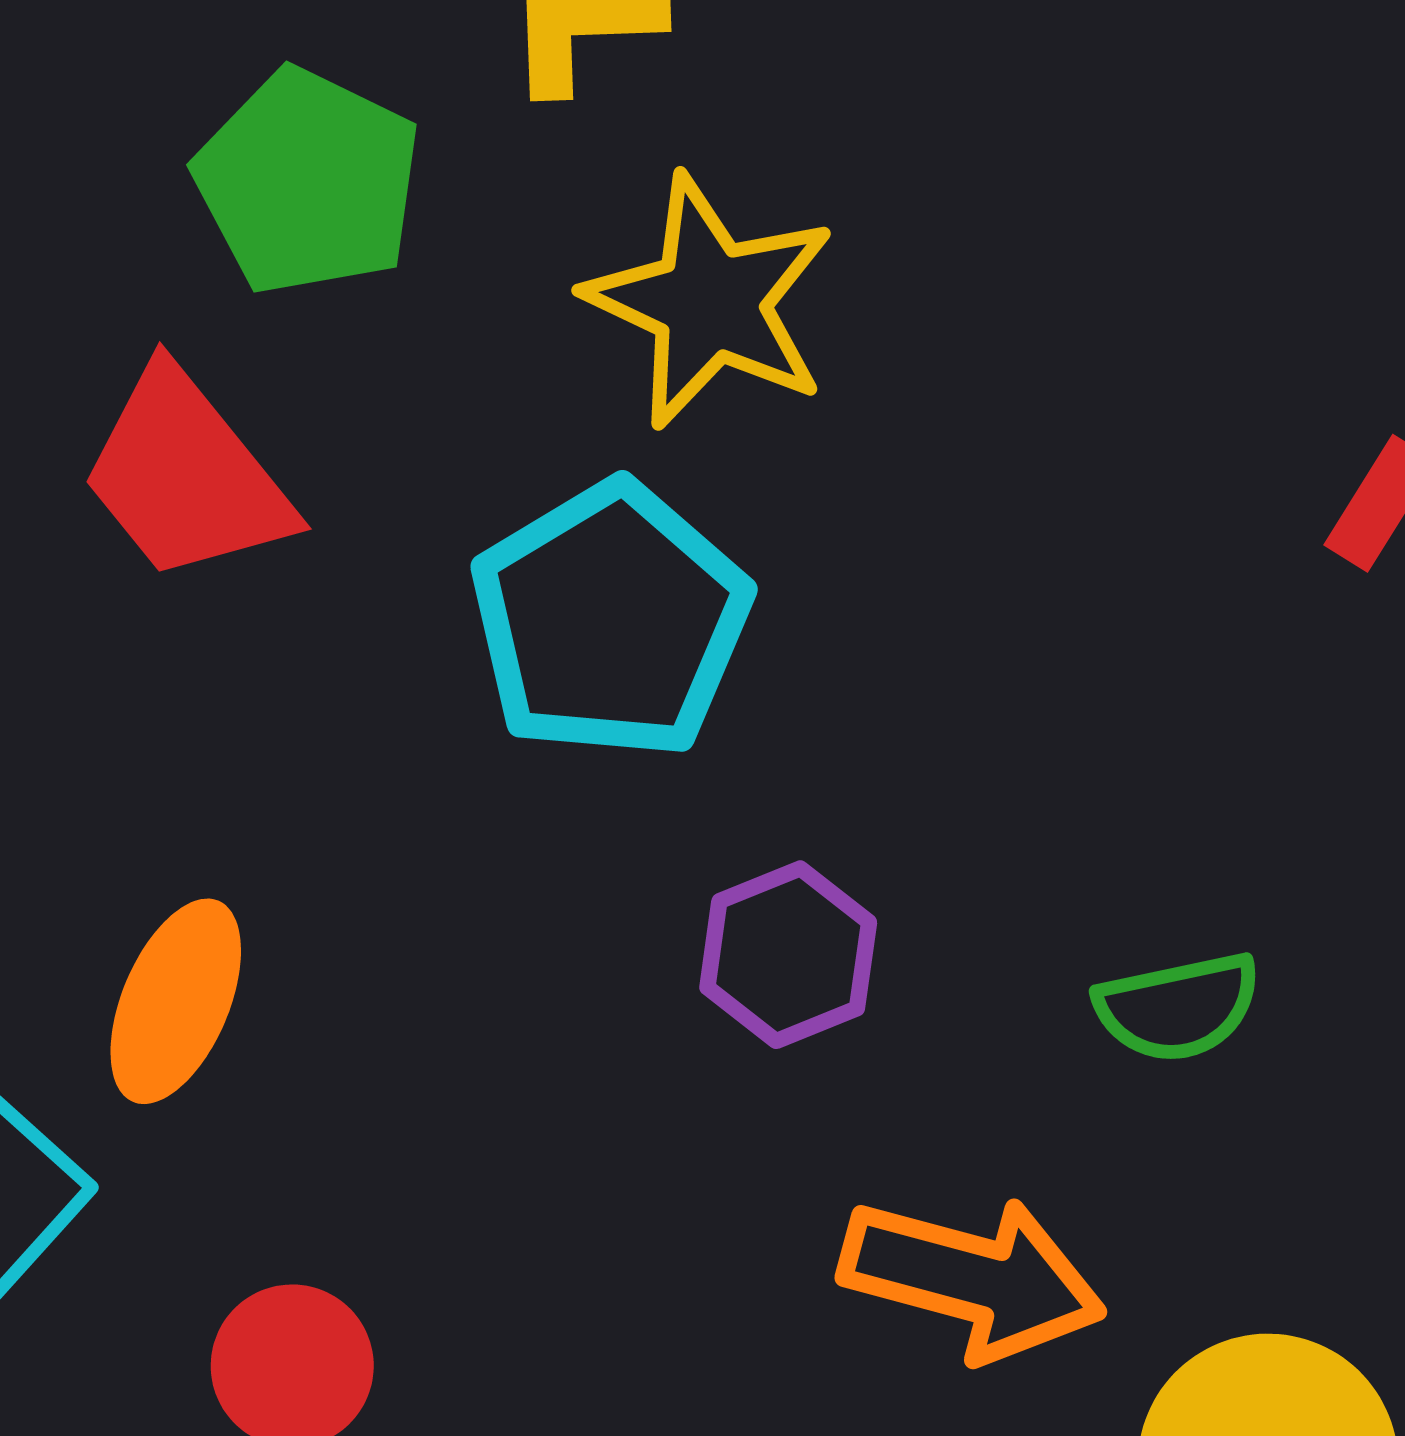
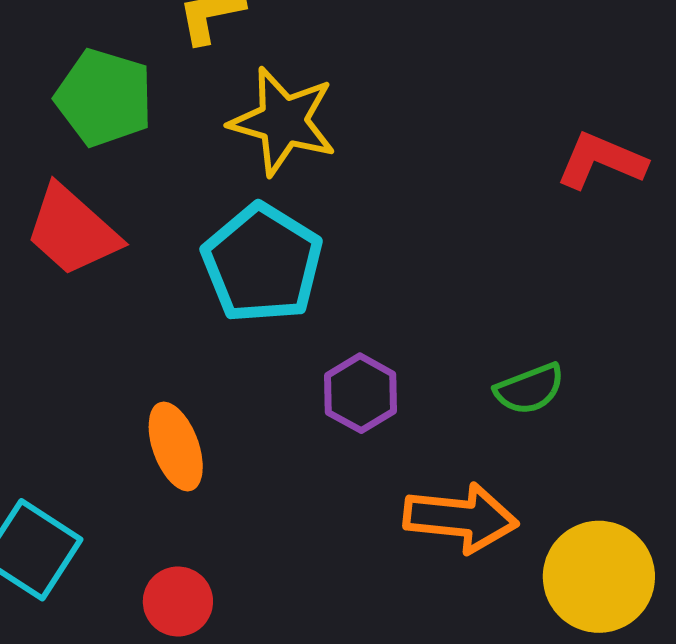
orange ellipse: (176, 1001) -> (176, 447), moved, turned -34

